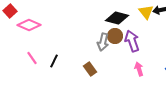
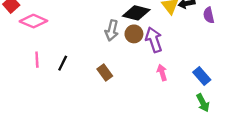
gray arrow: (103, 42) -> (112, 30), moved
pink line: (32, 58) -> (37, 60), turned 32

